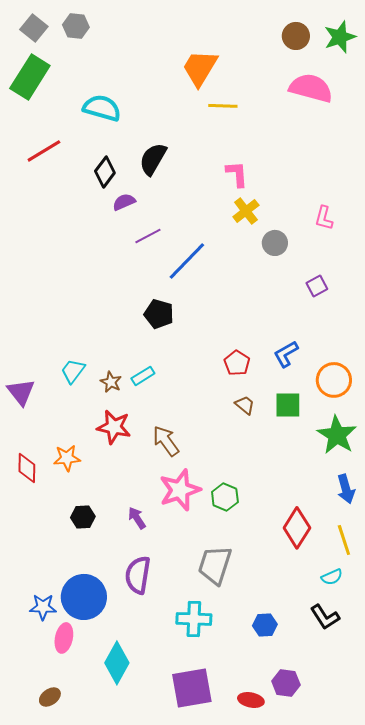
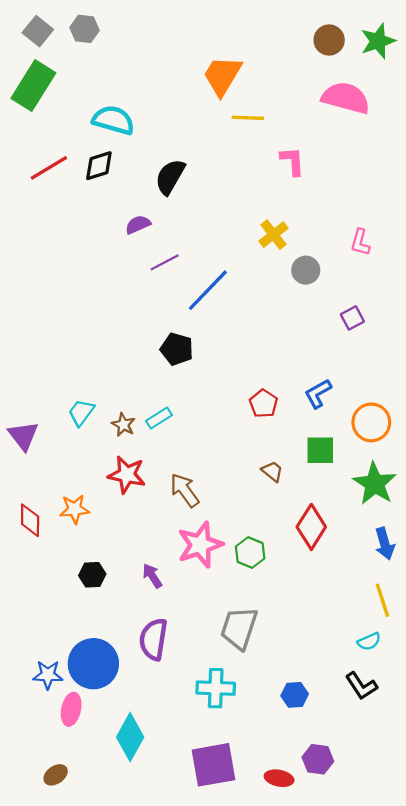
black diamond: (105, 172) -> (99, 166), moved, turned 36
pink L-shape: (237, 174) -> (292, 161), moved
brown trapezoid: (245, 405) -> (272, 471), moved
red diamond: (297, 528) -> (311, 527), moved

